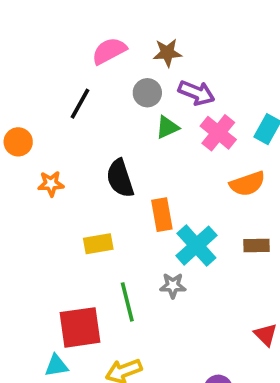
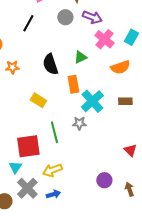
green triangle: (167, 127) -> (80, 57), moved
yellow rectangle: (98, 244) -> (38, 100), turned 42
cyan triangle: (56, 366) -> (15, 167), turned -48

